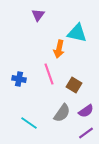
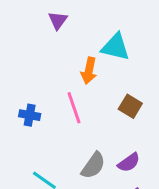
brown square: (74, 85) -> (130, 106), moved

